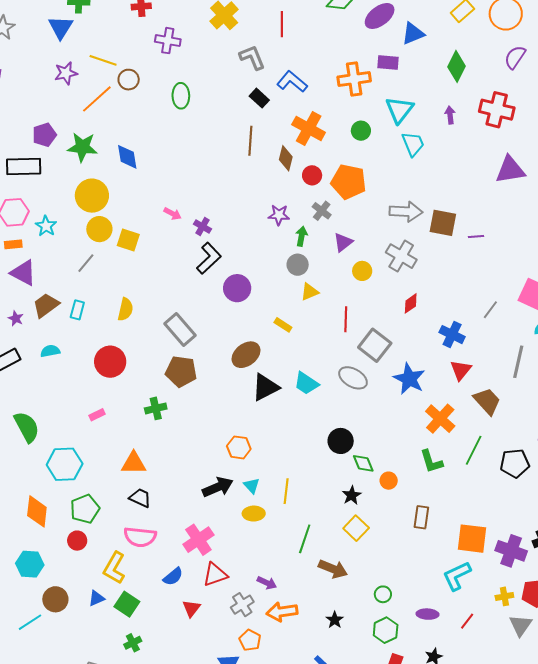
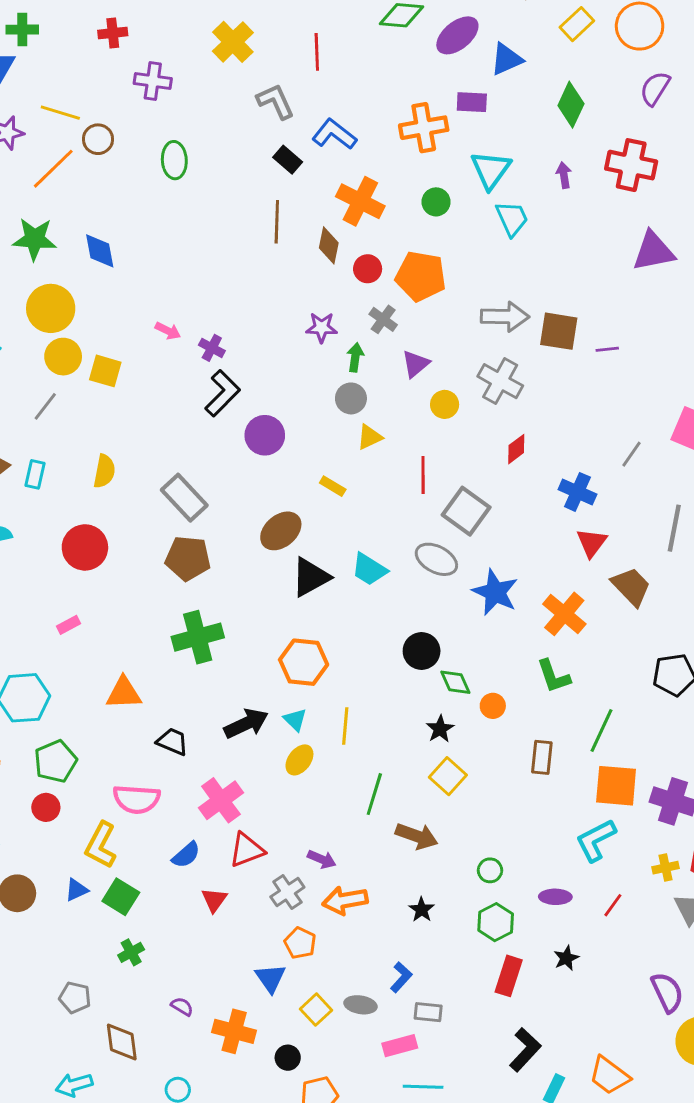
blue star: (409, 379) -> (495, 592), moved
green cross: (156, 408) -> (198, 637), moved, size x1.6
orange hexagon: (239, 447) -> (304, 662), moved, size x1.4
green line: (474, 450) -> (601, 731), moved
black trapezoid: (140, 498) -> (173, 742), moved
yellow ellipse: (254, 514) -> (299, 760), turned -50

